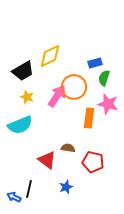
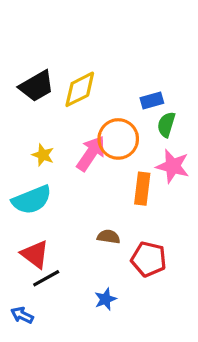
black trapezoid: (23, 71) -> (37, 86), moved
red triangle: (47, 160) -> (35, 254), moved
black line: (29, 189) -> (46, 278), moved, turned 48

